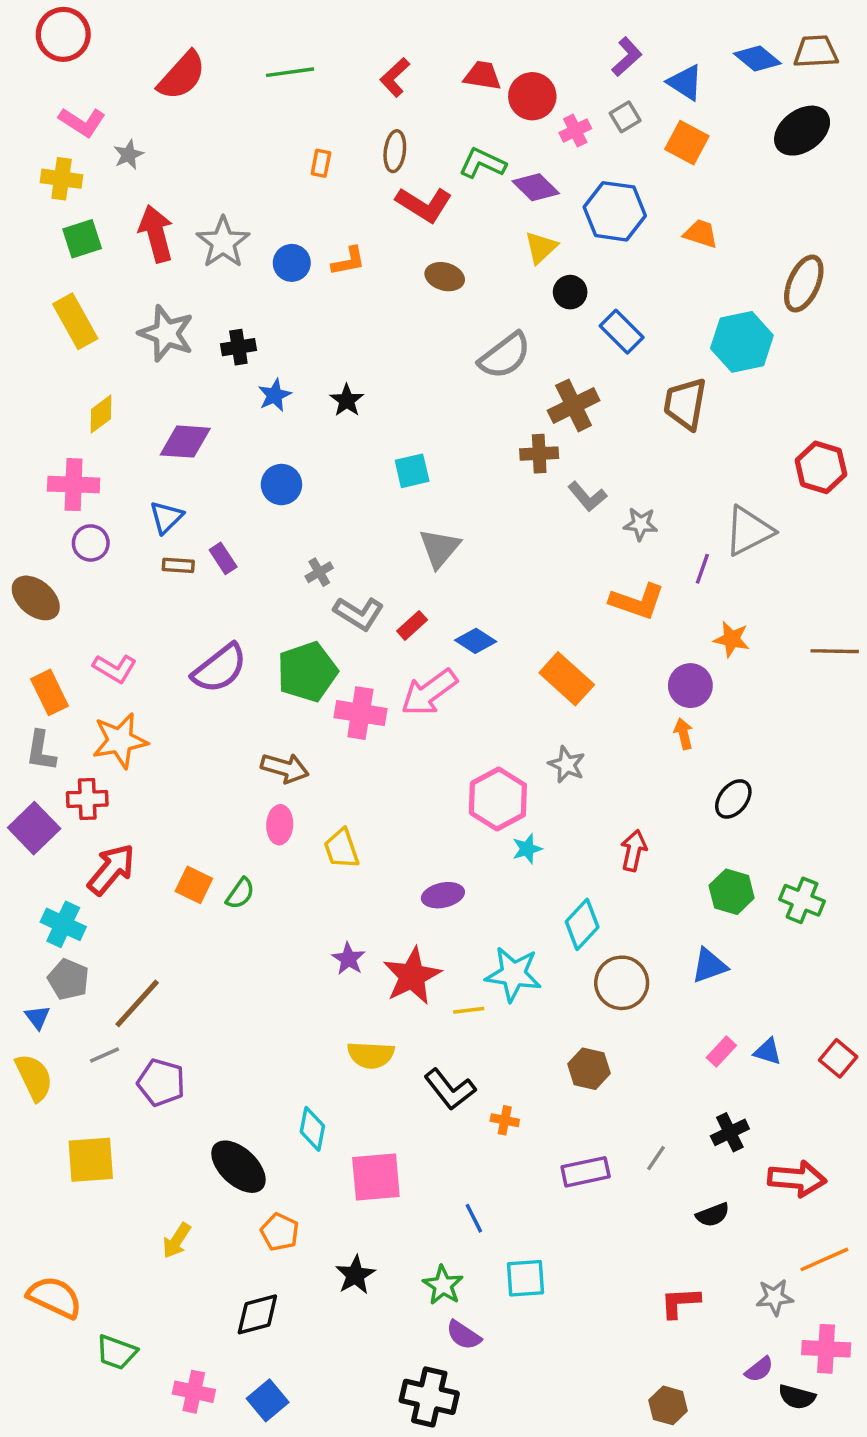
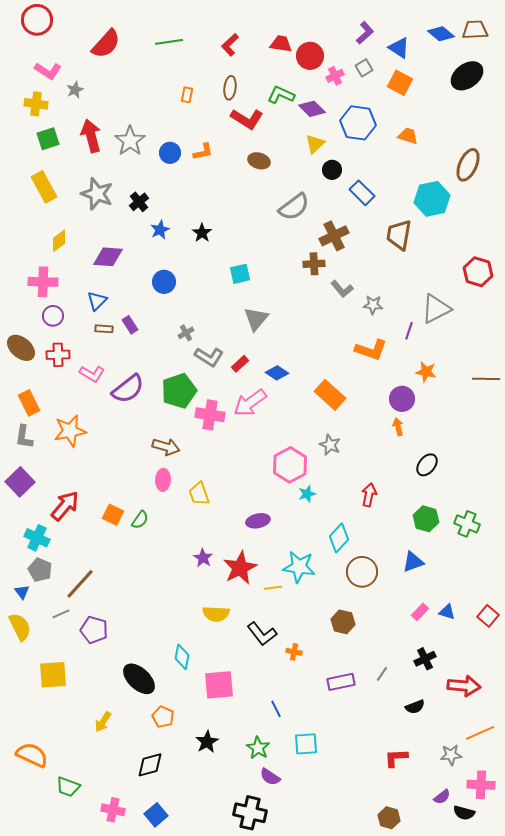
black cross: (238, 347) -> (139, 202), turned -30
pink L-shape: (115, 668) -> (92, 374), moved
red cross: (87, 799) -> (58, 355), moved

